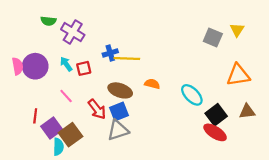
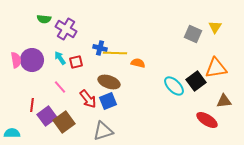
blue cross: (110, 53) -> (100, 48), turned 32
orange semicircle: (152, 84) -> (138, 63), moved
black square: (216, 115) -> (196, 81), moved
gray triangle: (118, 130) -> (103, 131), moved
red ellipse: (215, 132) -> (207, 120), moved
cyan semicircle: (58, 147) -> (12, 133), moved, turned -91

